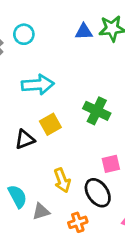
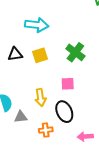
black triangle: (25, 139) -> (15, 54), moved
pink square: (111, 164) -> (68, 84), moved

